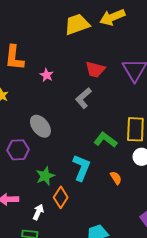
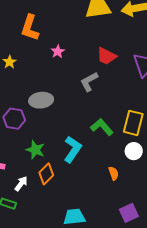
gray ellipse: (40, 126) -> (41, 100), turned -70
green star: (45, 176) -> (35, 150), turned 30
orange semicircle: (116, 178) -> (114, 173), moved

